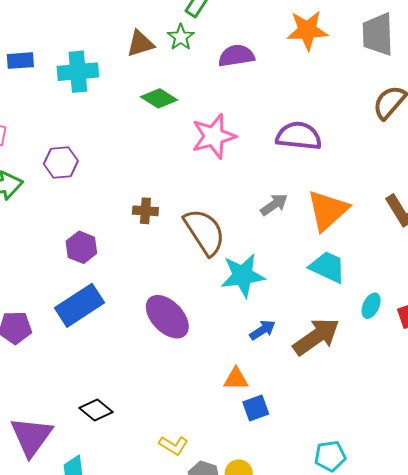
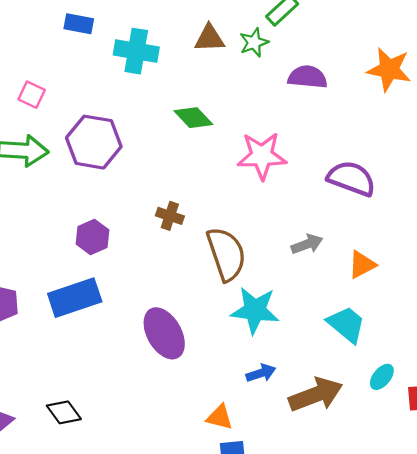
green diamond: (159, 98) -> (193, 118), moved
purple hexagon: (61, 162) -> (94, 142), size x1.5
orange triangle: (328, 210) -> (362, 265), size x0.6

